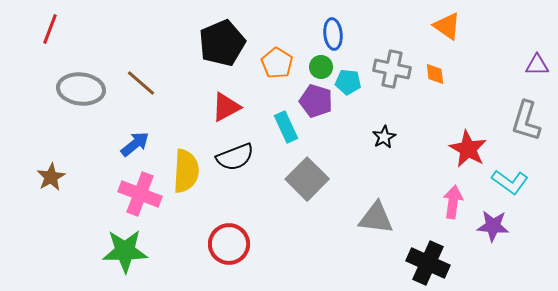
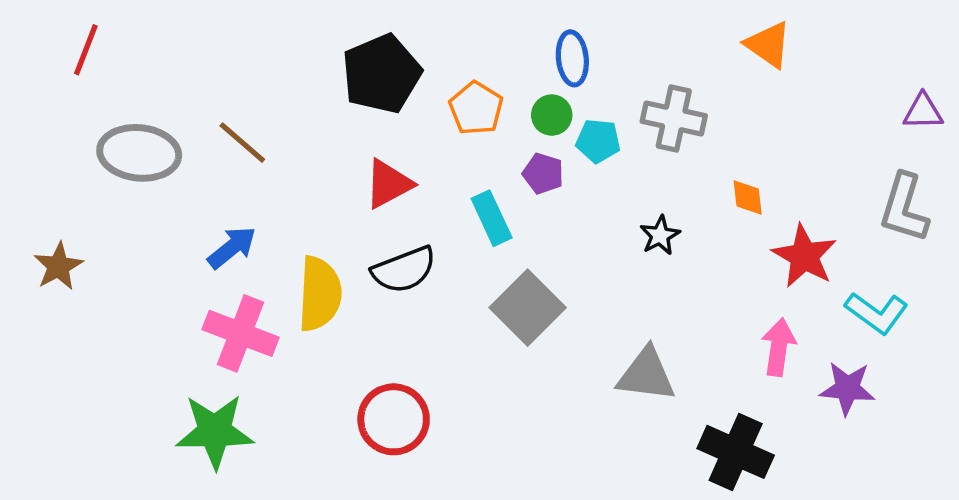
orange diamond: (435, 74) -> (748, 198), moved
purple pentagon: (316, 101) -> (543, 174), size x0.7
brown star: (51, 177) -> (58, 266), moved

